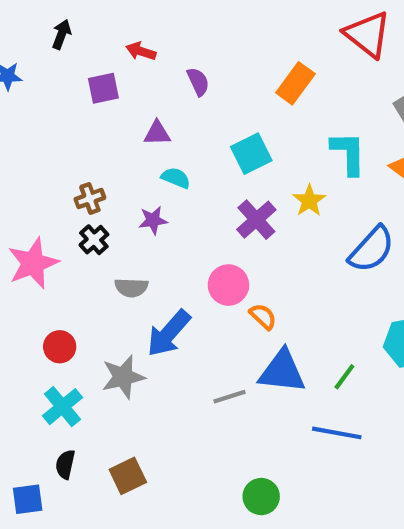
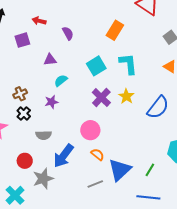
cyan L-shape: (348, 153) -> (128, 64), moved
cyan semicircle: (176, 178) -> (61, 81), turned -56
yellow star: (309, 201) -> (126, 96), moved
orange semicircle: (263, 316) -> (98, 154), moved
red circle: (60, 347) -> (25, 161), moved
blue triangle: (282, 371) -> (120, 170), turned -45

